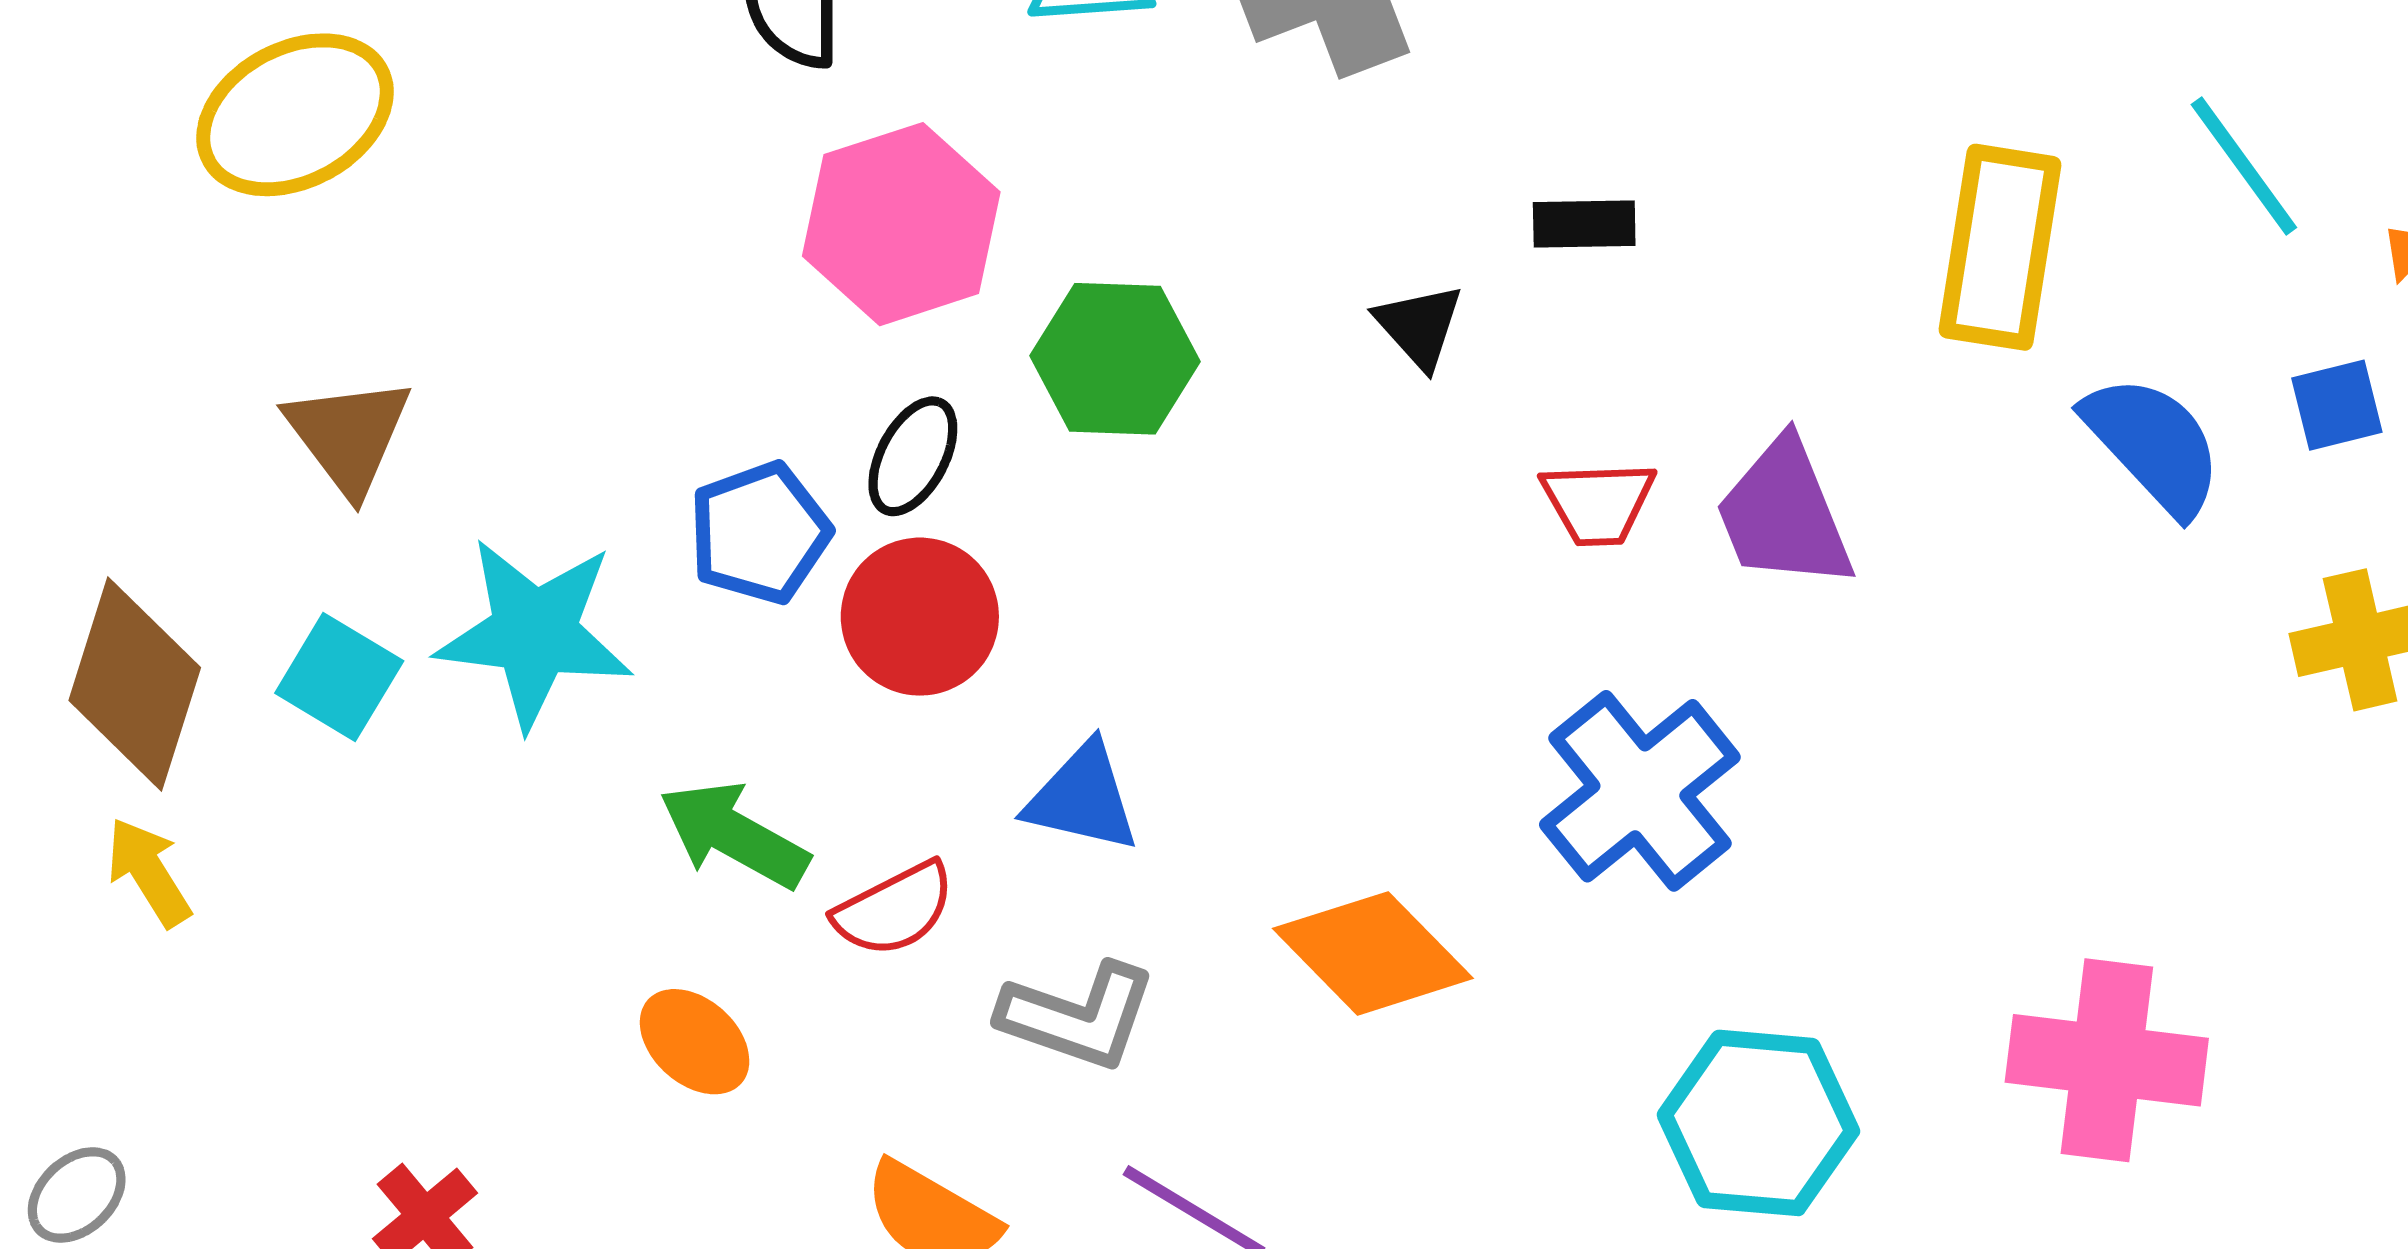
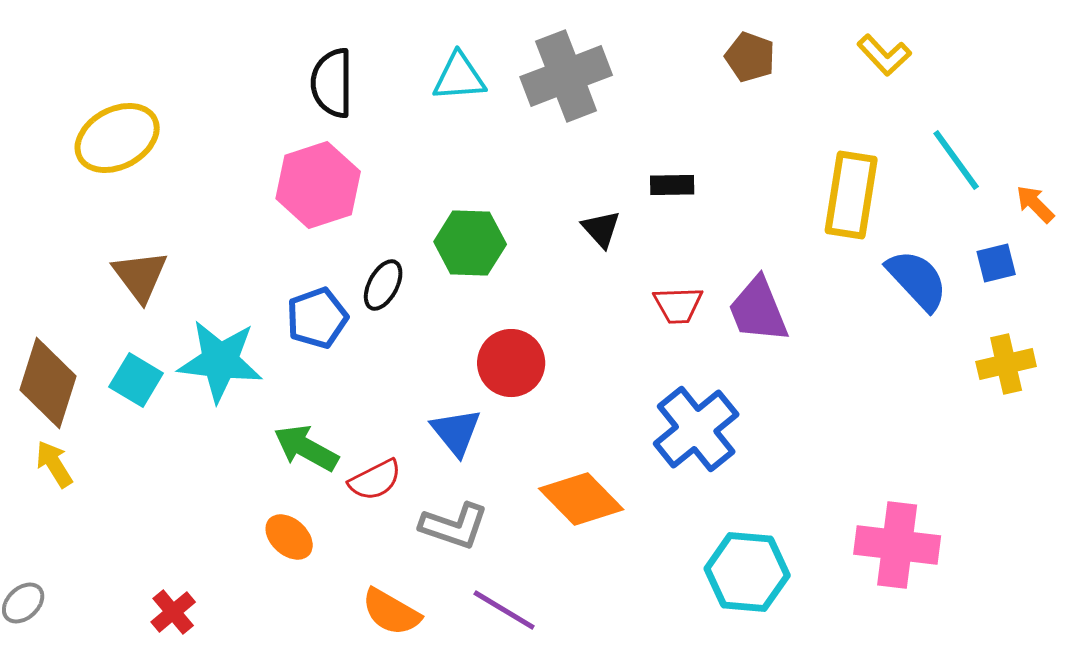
pink hexagon: (901, 224) -> (318, 185), moved
red circle: (920, 617) -> (511, 363), moved
blue triangle: (1082, 798) -> (456, 432), turned 38

